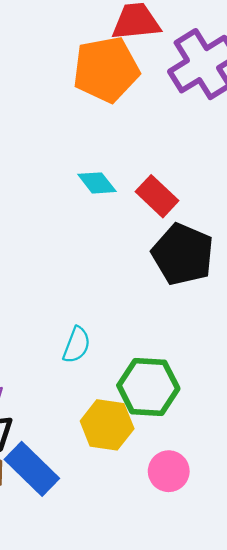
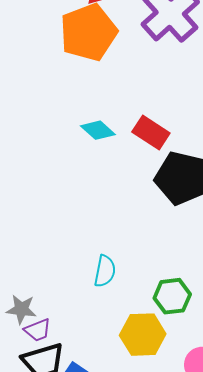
green hexagon: (148, 387) -> (172, 296), size x0.7

